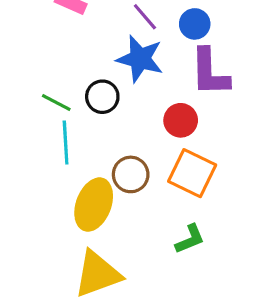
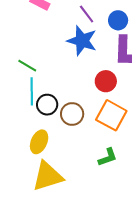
black circle: (102, 97) -> (47, 105), moved
yellow ellipse: (94, 205) -> (39, 142), moved, size x0.7

